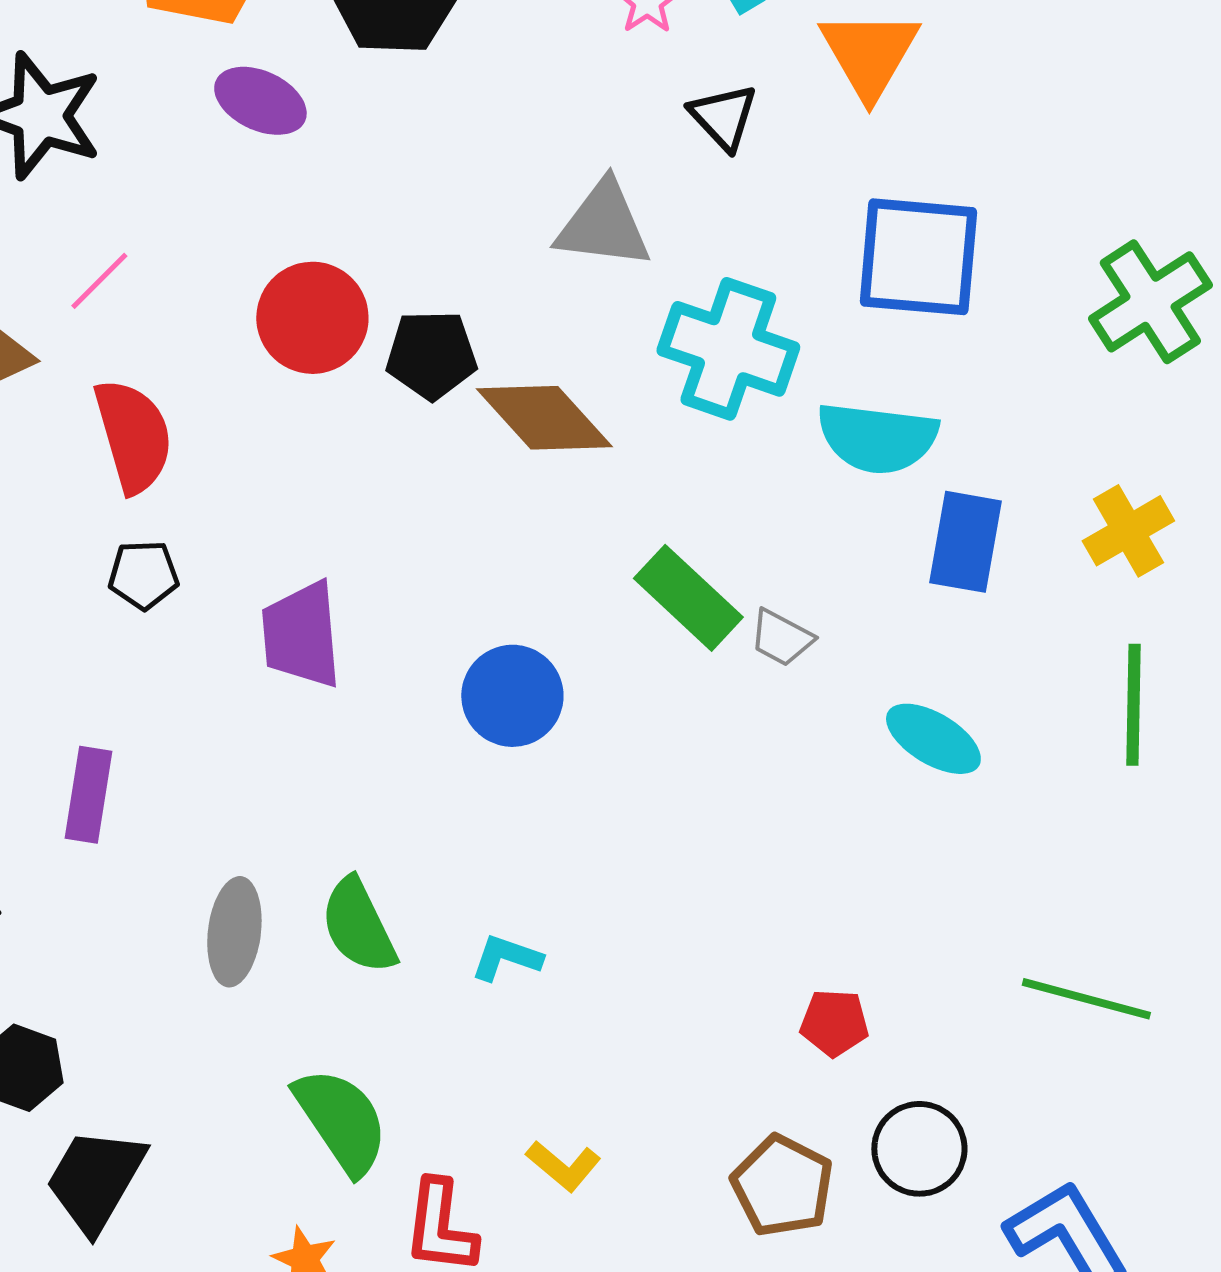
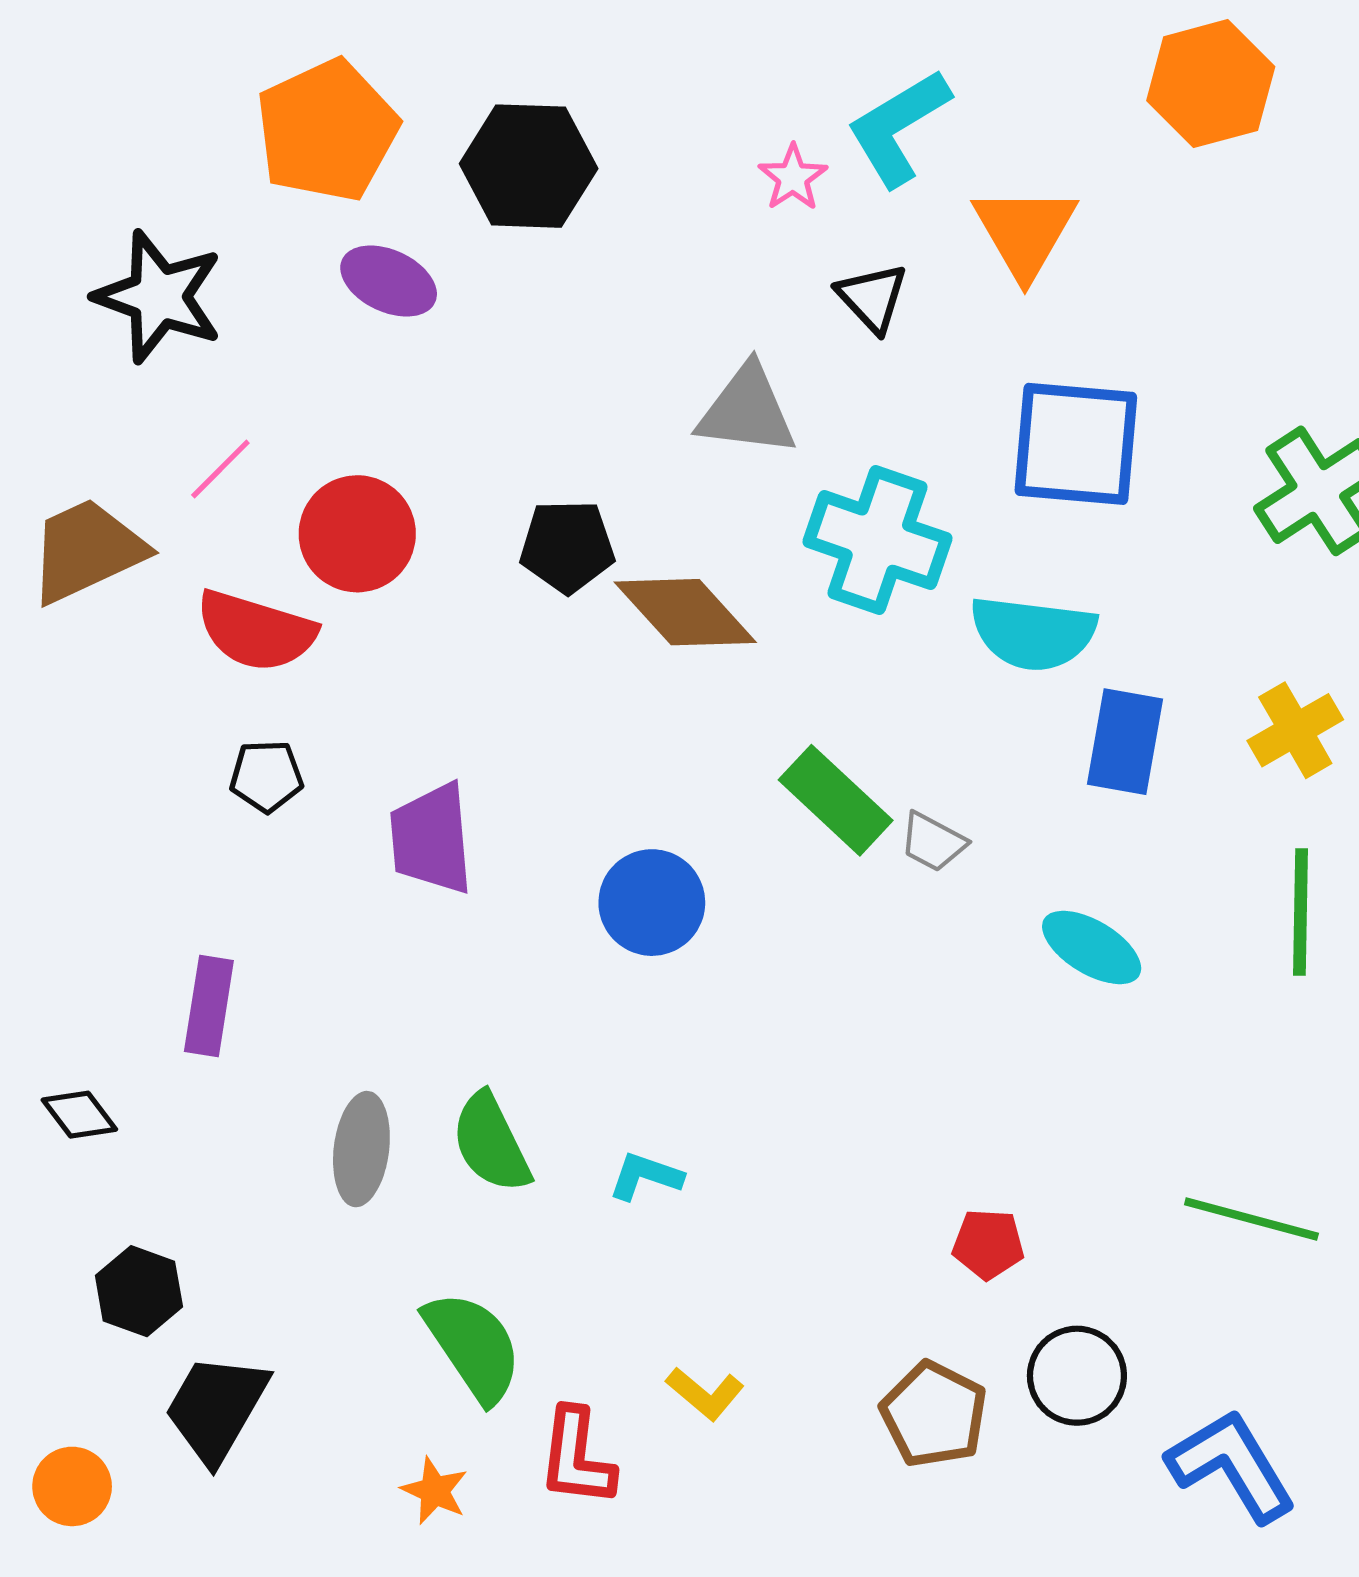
red circle: (312, 318) -> (357, 534), moved
red semicircle: (133, 436) -> (256, 631), turned 123

